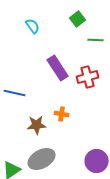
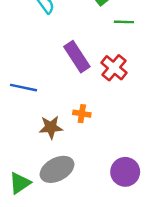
red cross: (88, 77) -> (114, 68), turned -35

